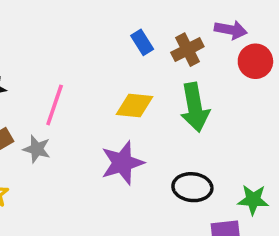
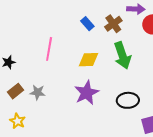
pink line: (55, 105) -> (49, 49), moved

